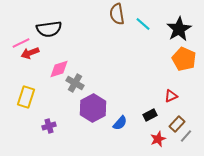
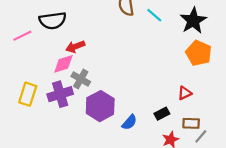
red arrow: (30, 53) -> (75, 47), moved
brown rectangle: (177, 124) -> (191, 123), turned 49
purple cross: (49, 126) -> (60, 94), moved, size x1.6

